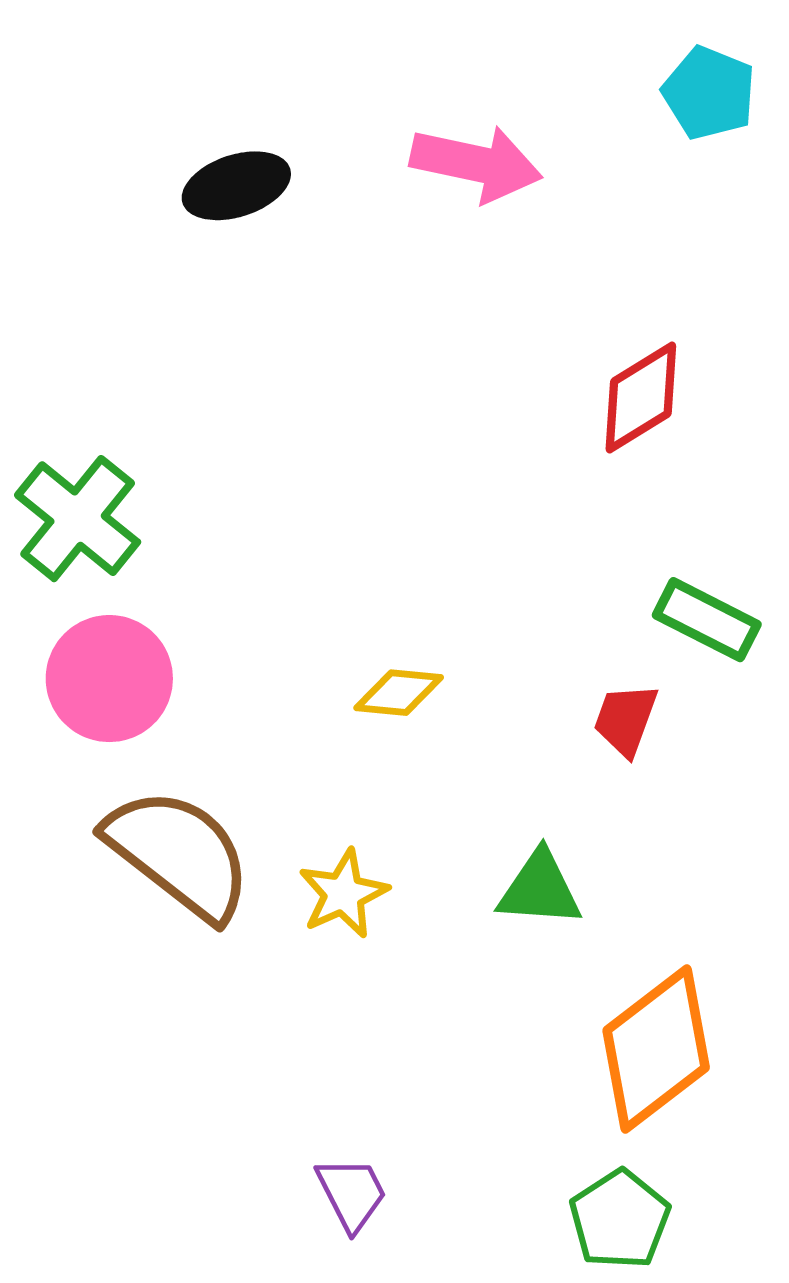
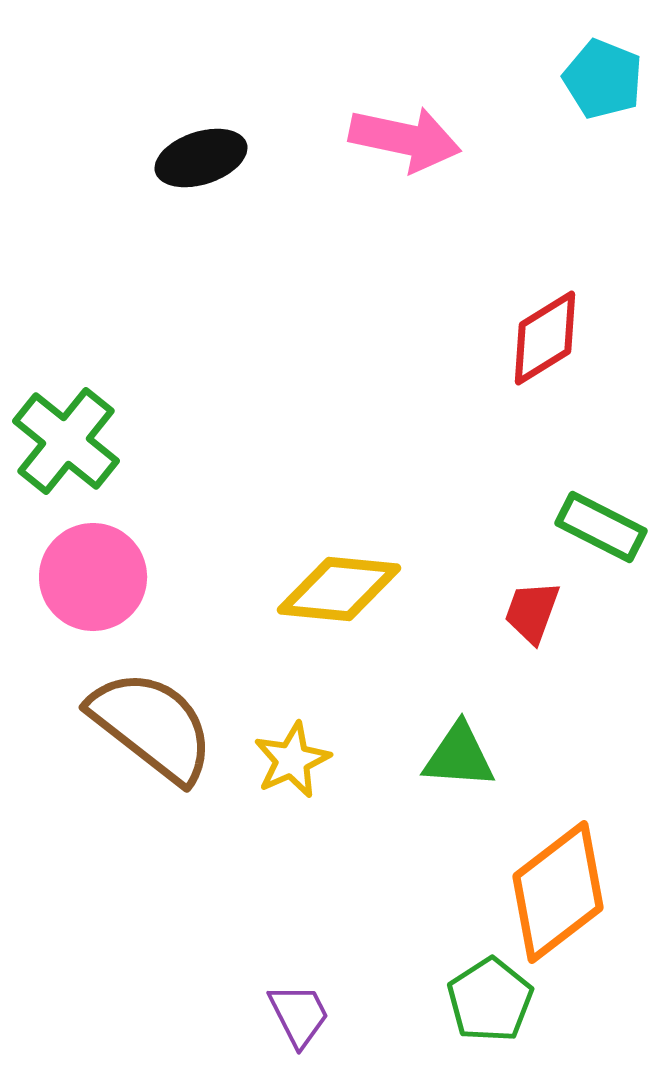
yellow diamond: (399, 693) -> (339, 589), size x1.6
green pentagon: (620, 1220) -> (490, 1000), moved

